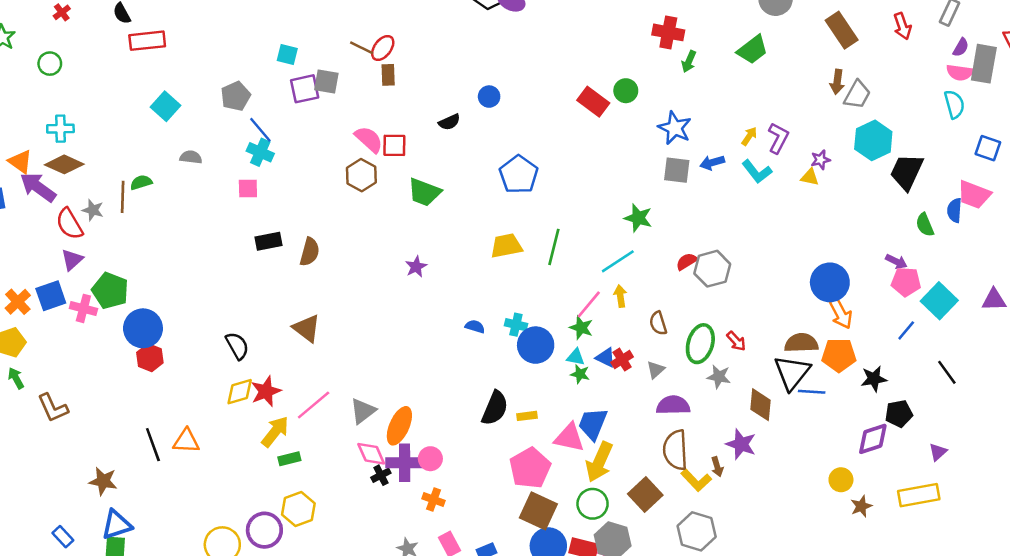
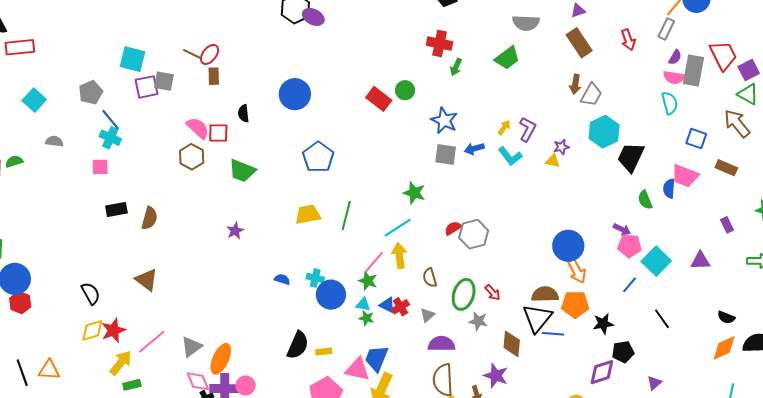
cyan square: (287, 54) -> (133, 59), size x1.5
blue circle: (489, 97) -> (295, 94), size x1.8
black semicircle: (449, 122) -> (244, 113), moved, turned 108
yellow arrow: (620, 296) -> (399, 256), size x1.4

